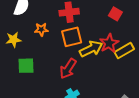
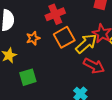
red arrow: (68, 69) -> (94, 66), moved, turned -80

